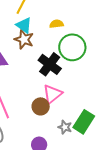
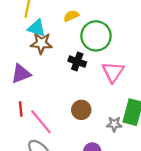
black cross: (50, 64) -> (77, 62), size x0.7
pink triangle: (52, 94) -> (113, 72), moved

